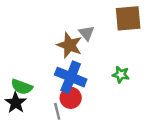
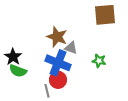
gray triangle: (87, 33) -> (71, 48), moved, turned -32
black star: (16, 103) -> (13, 57), moved

